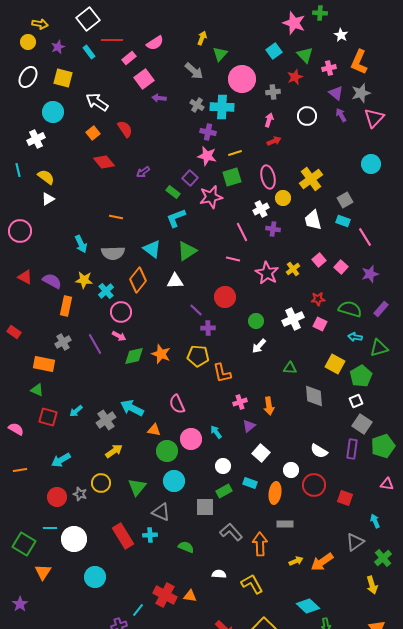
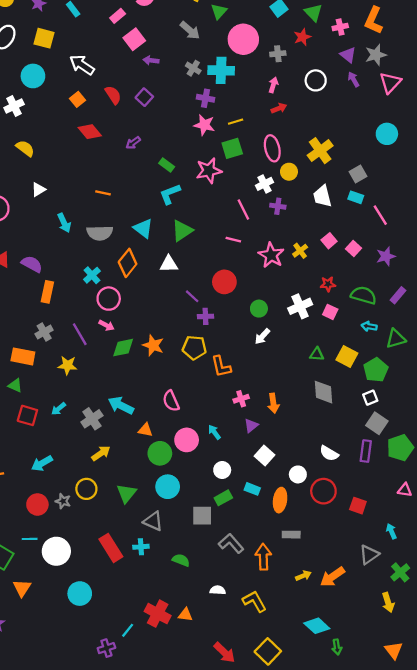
purple square: (190, 178) -> (144, 97), moved
white triangle: (48, 199) -> (39, 190), moved
yellow star: (84, 280) -> (67, 365), moved
green triangle: (290, 368) -> (317, 354), moved

